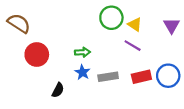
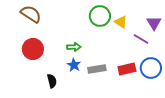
brown semicircle: (19, 23) -> (31, 14), moved
purple line: (133, 46) -> (141, 39), moved
black semicircle: (58, 90) -> (52, 81), turned -40

